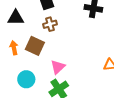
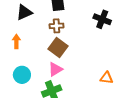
black triangle: (16, 18) -> (24, 12), turned -36
brown square: (35, 46) -> (58, 47), moved

